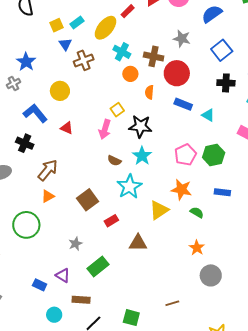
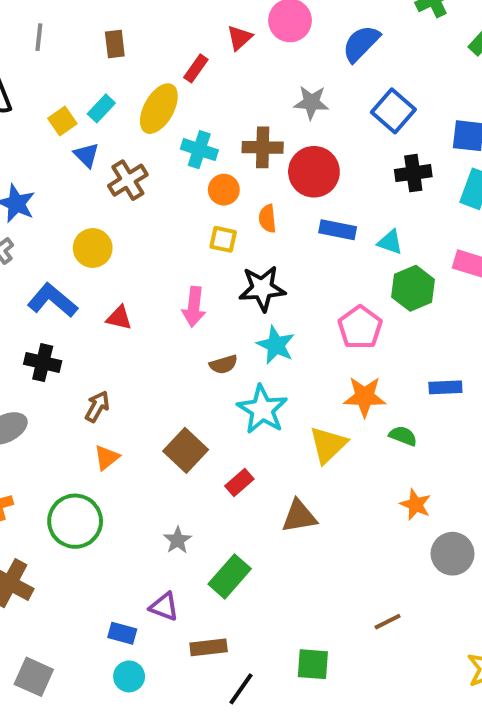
yellow square: (117, 110) -> (223, 239), moved, turned -32
green hexagon: (214, 155) -> (413, 288), moved
brown semicircle: (114, 161) -> (224, 364), turned -32
brown arrow: (48, 170) -> (97, 407), size x0.7
cyan circle: (54, 315) -> (129, 676), moved

